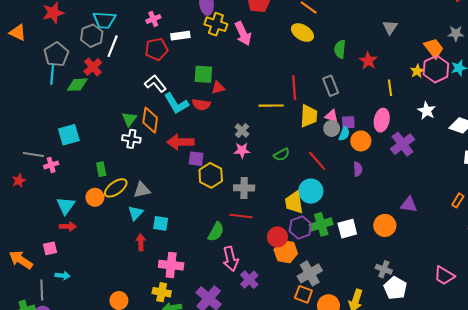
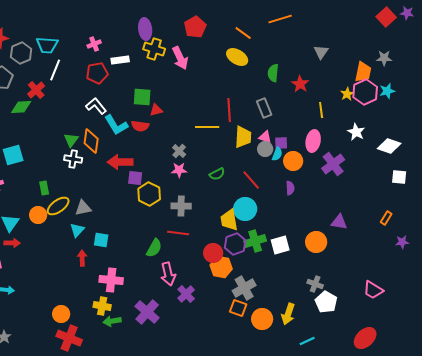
gray hexagon: (92, 36) -> (21, 53), moved
orange trapezoid: (434, 48) -> (363, 72), turned 50

